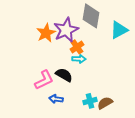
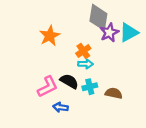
purple star: (66, 30) -> (109, 33), moved, size x0.7
cyan cross: (90, 101) -> (90, 87), moved
brown semicircle: (105, 103) -> (114, 93), moved, turned 42

